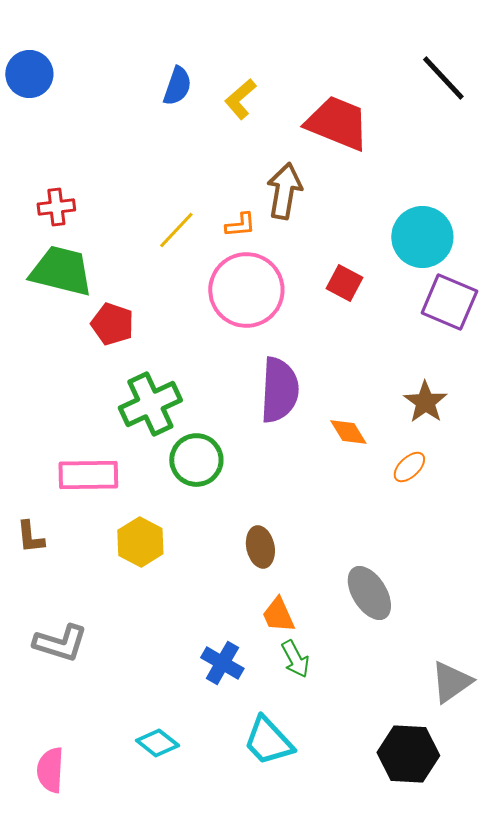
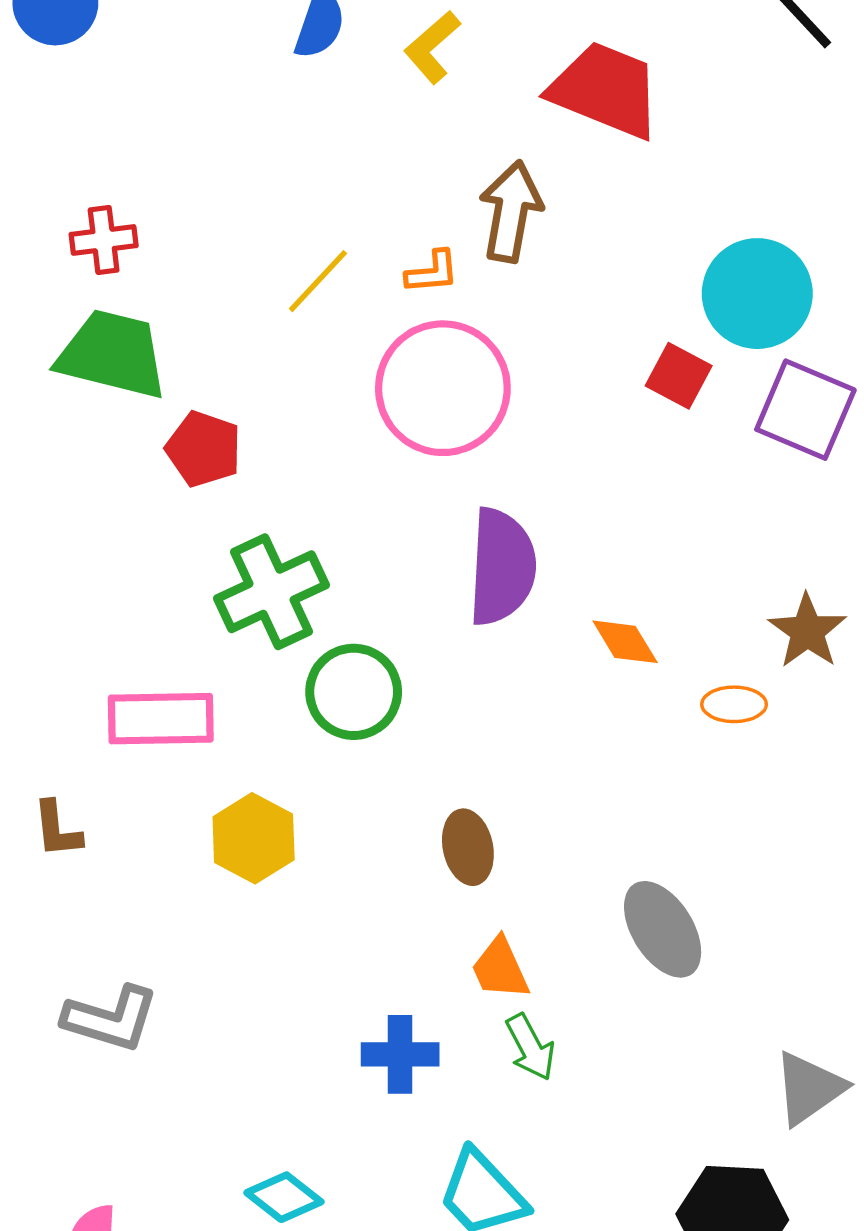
red square: (344, 283) -> (679, 376), moved
brown star: (425, 402) -> (807, 631), moved
orange ellipse: (409, 467) -> (734, 704), turned 44
blue cross: (222, 663) -> (400, 1054), turned -30

